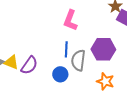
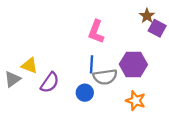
gray semicircle: (78, 60) -> (105, 77), turned -105
yellow triangle: (11, 62) -> (29, 66), moved

